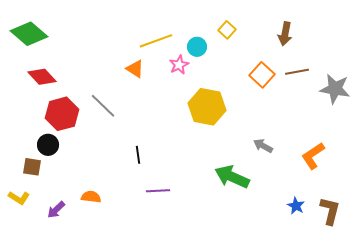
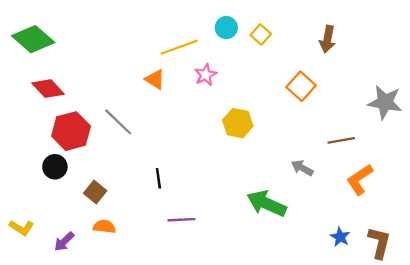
cyan circle: (197, 47) -> (226, 28), moved
brown line: (297, 72) -> (341, 140), moved
yellow hexagon: (207, 107) -> (238, 123), size x0.7
brown square: (32, 167) -> (95, 192), moved, turned 30

